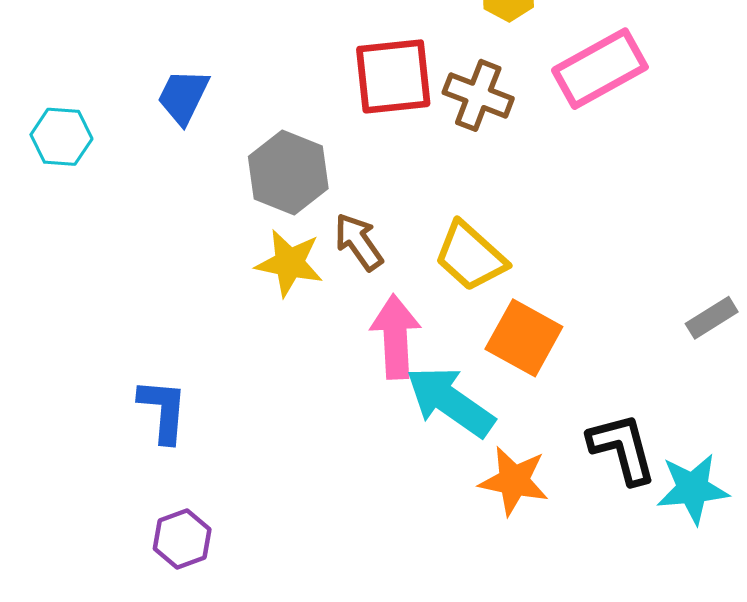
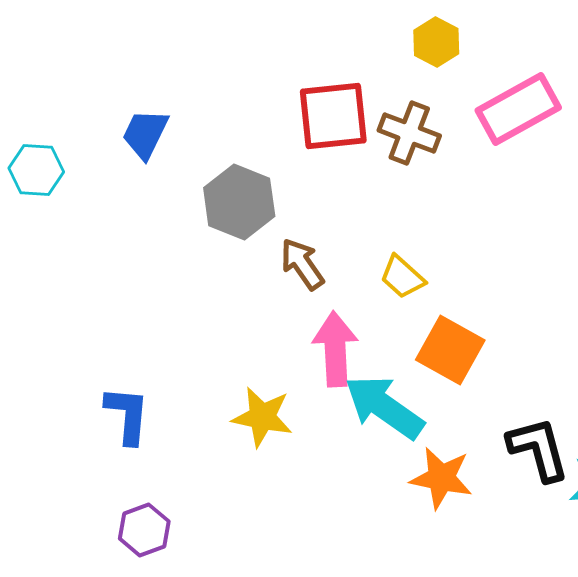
yellow trapezoid: (470, 256) -> (402, 277), size x0.7
yellow star: (289, 263) -> (262, 417), moved

